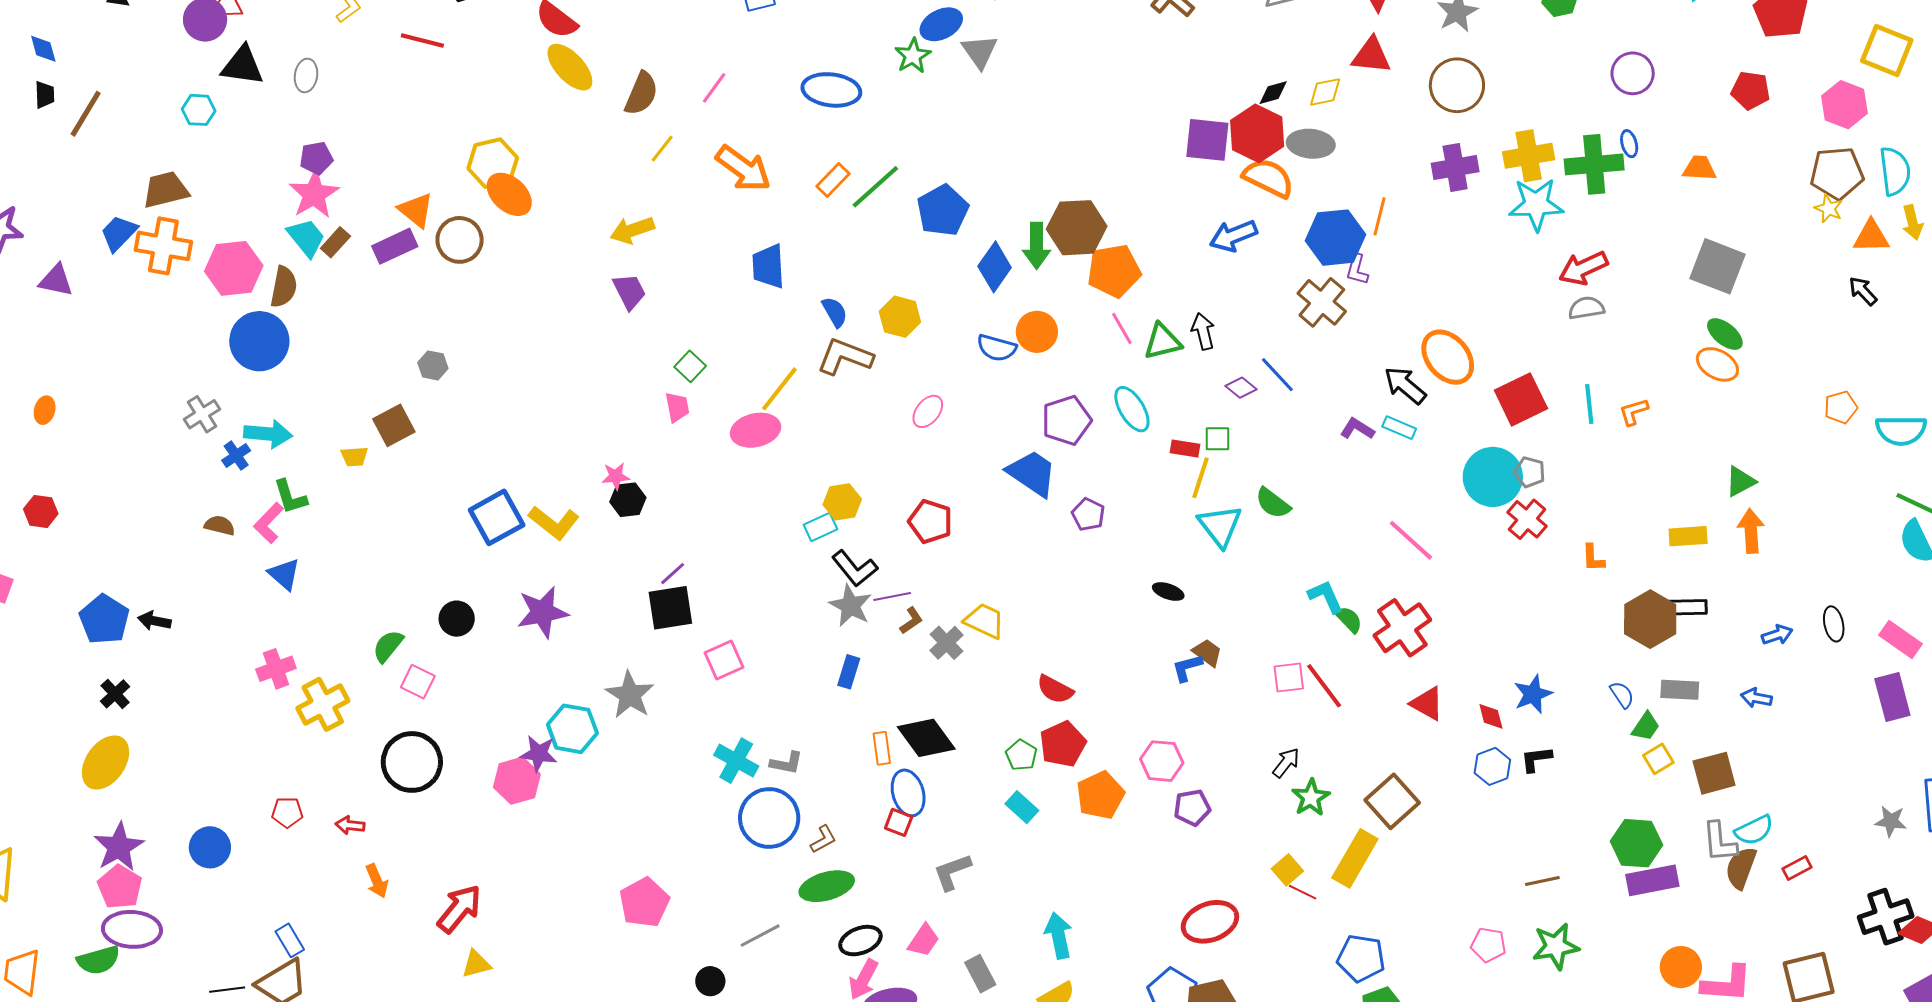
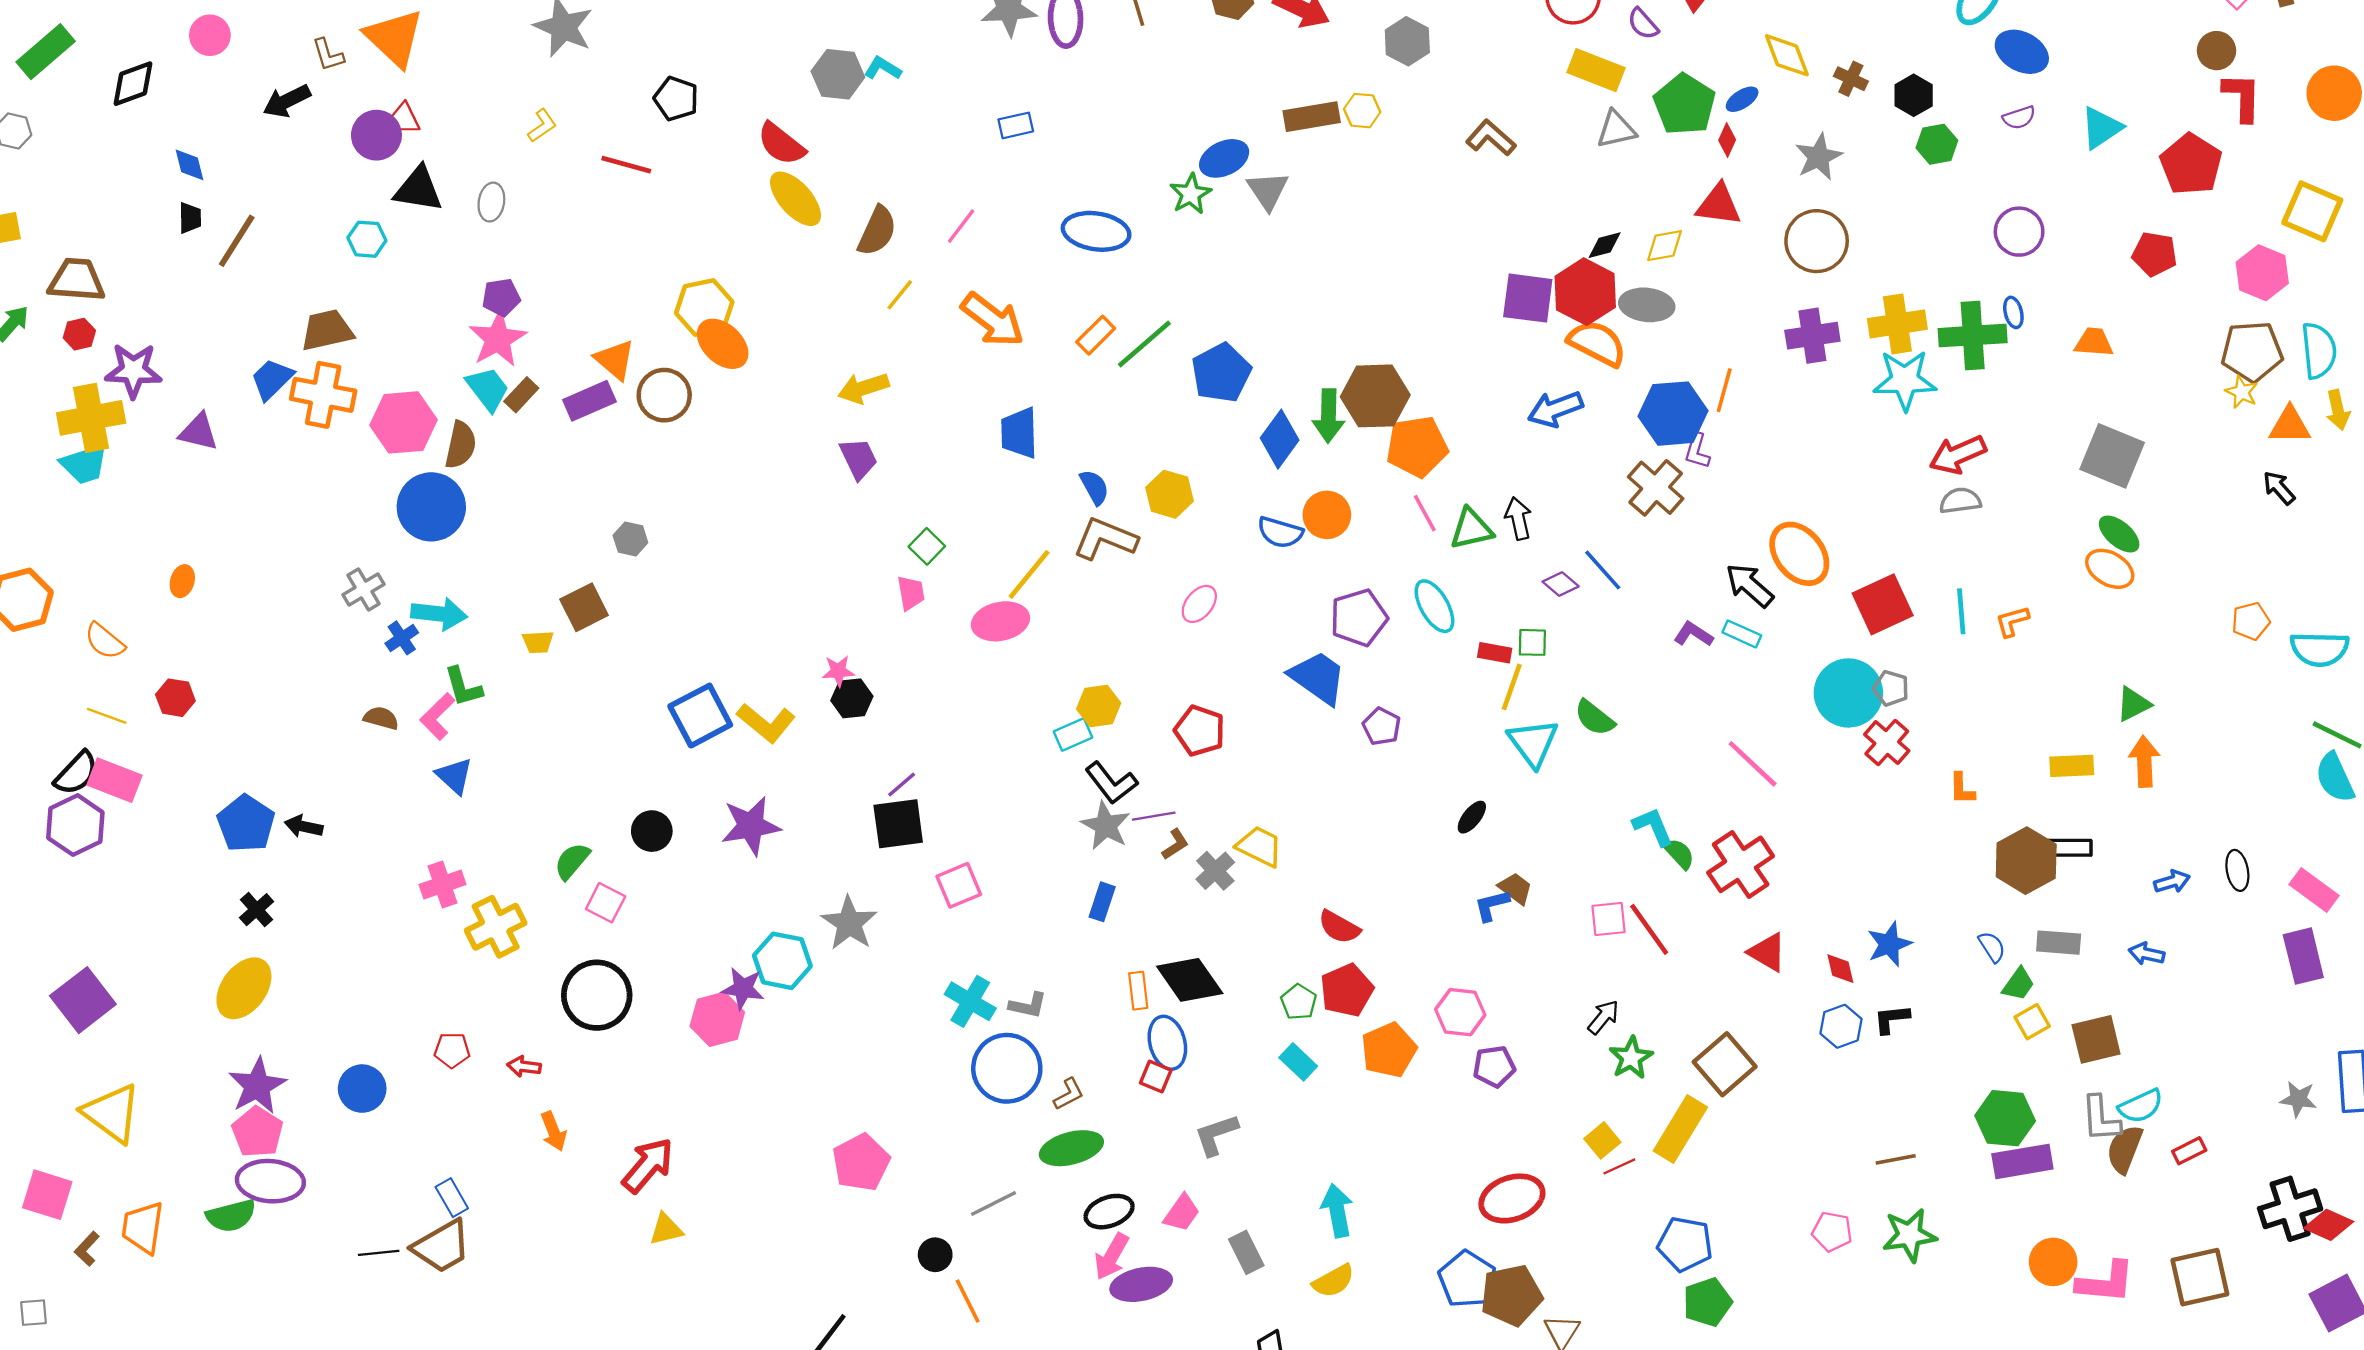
black ellipse: (1168, 592) -> (1472, 817), turned -72
red line: (1303, 892) -> (1619, 1166), turned -52

